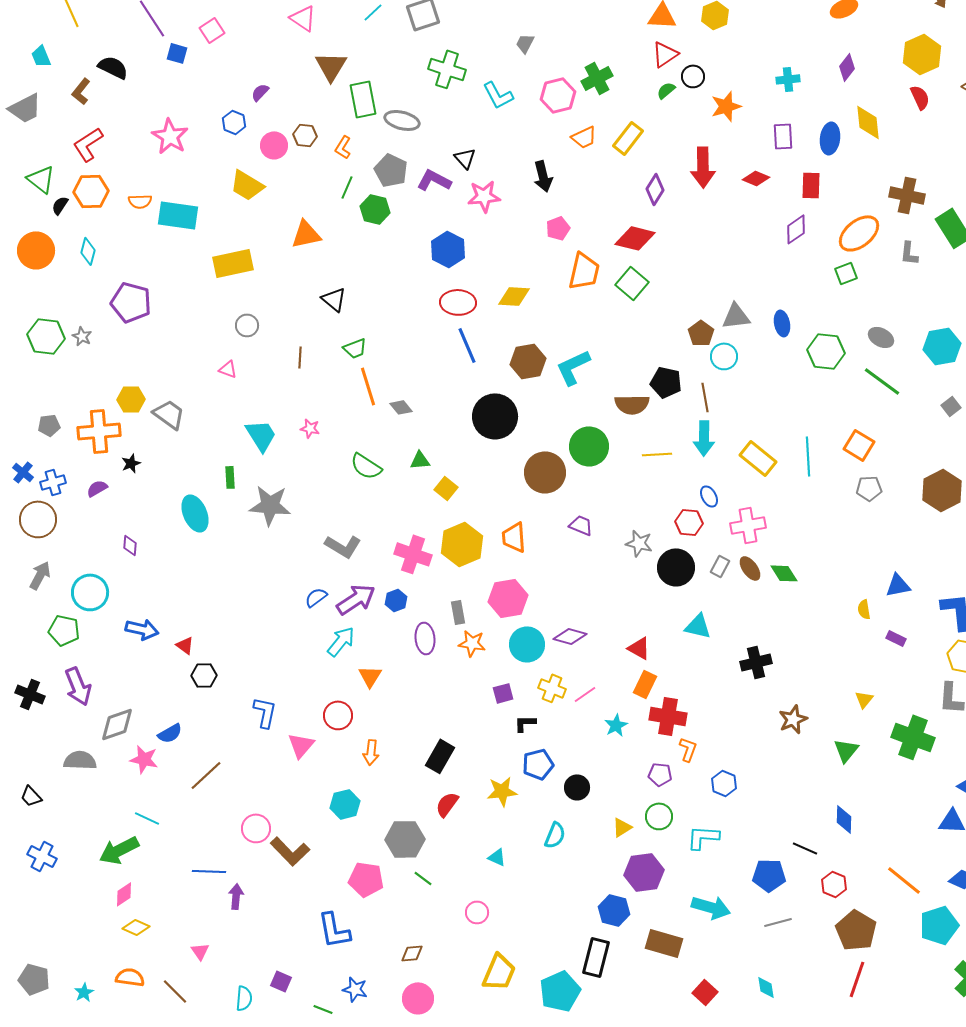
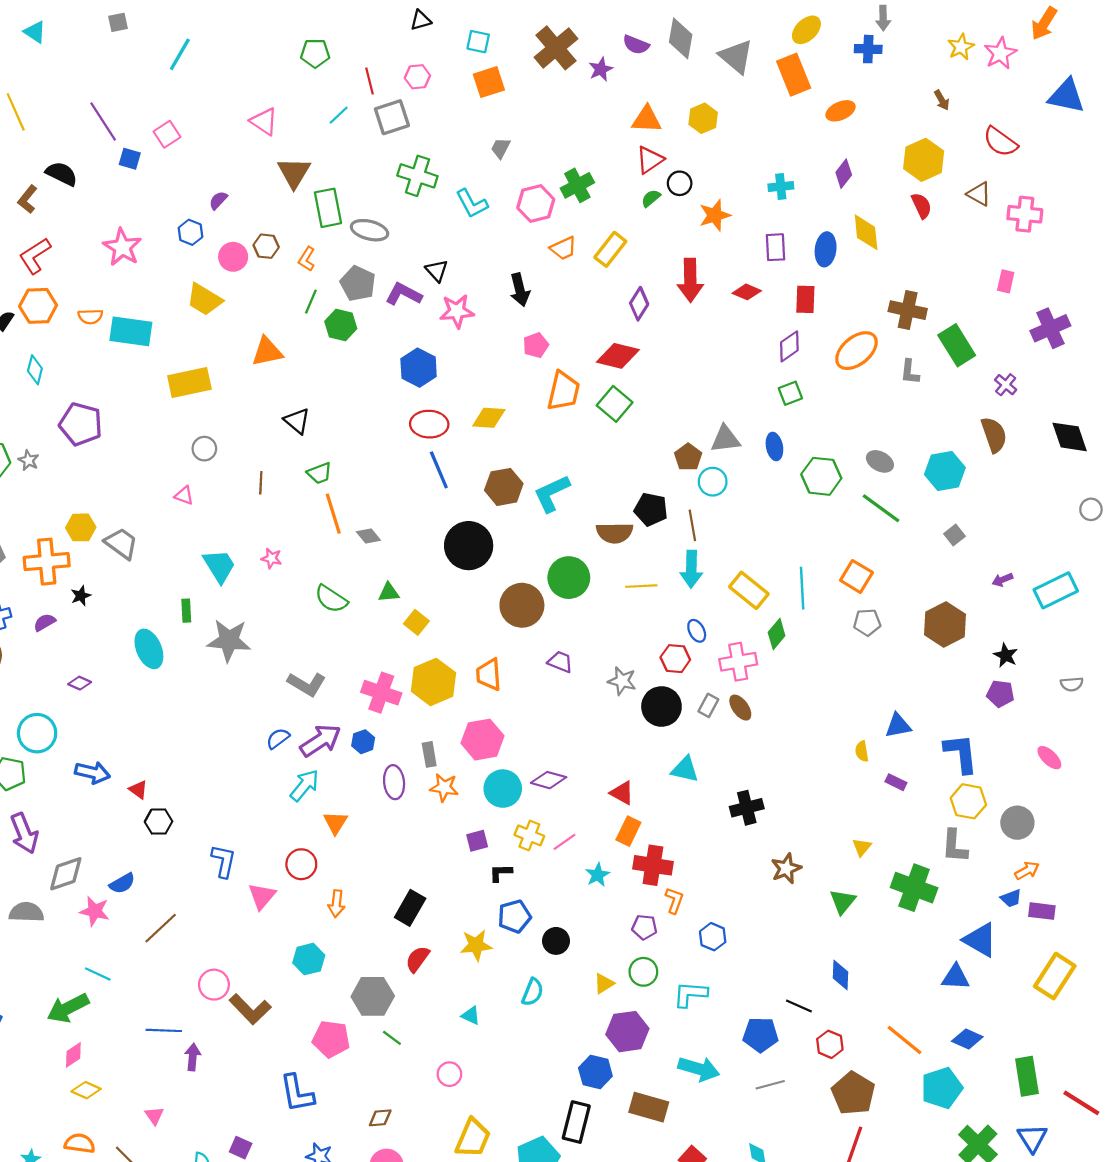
green square: (846, 273) -> (790, 393), moved
purple diamond: (130, 545) -> (80, 683), turned -70
green diamond: (784, 573) -> (777, 634), moved, turned 72

